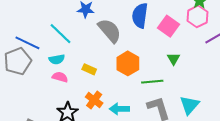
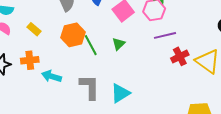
green line: (152, 82) -> (91, 45), moved, turned 50
orange cross: (94, 100) -> (30, 60), turned 30

